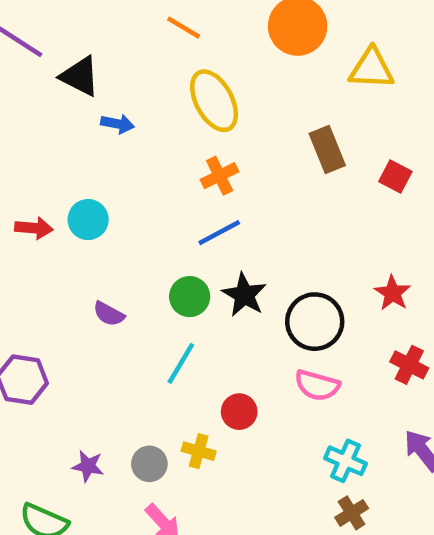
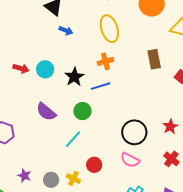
black star: (244, 295) -> (74, 77), moved
purple semicircle: (109, 314) -> (46, 112), size x1.5

